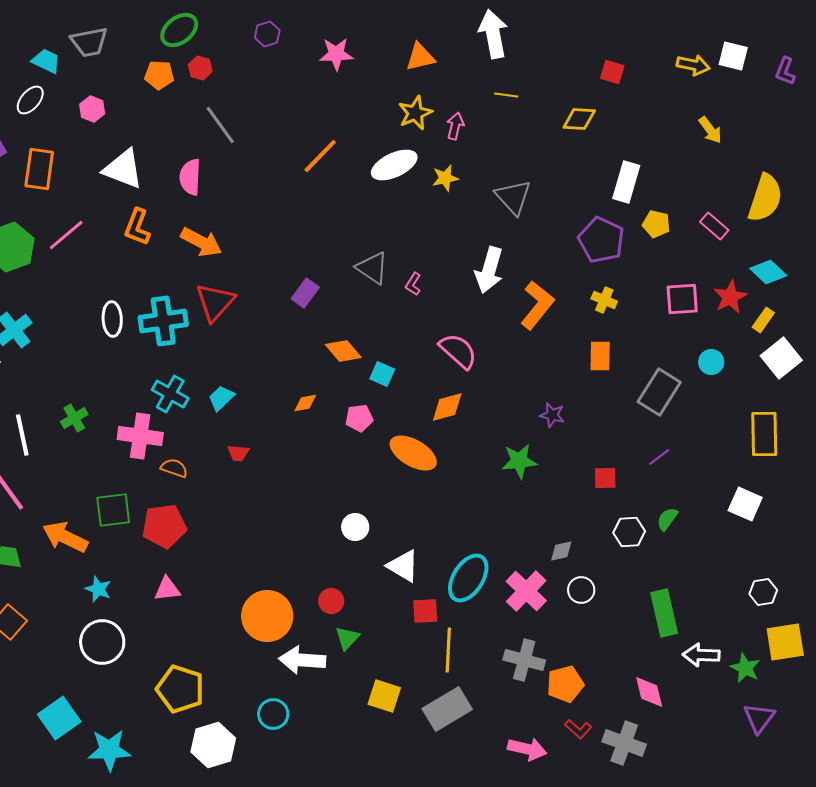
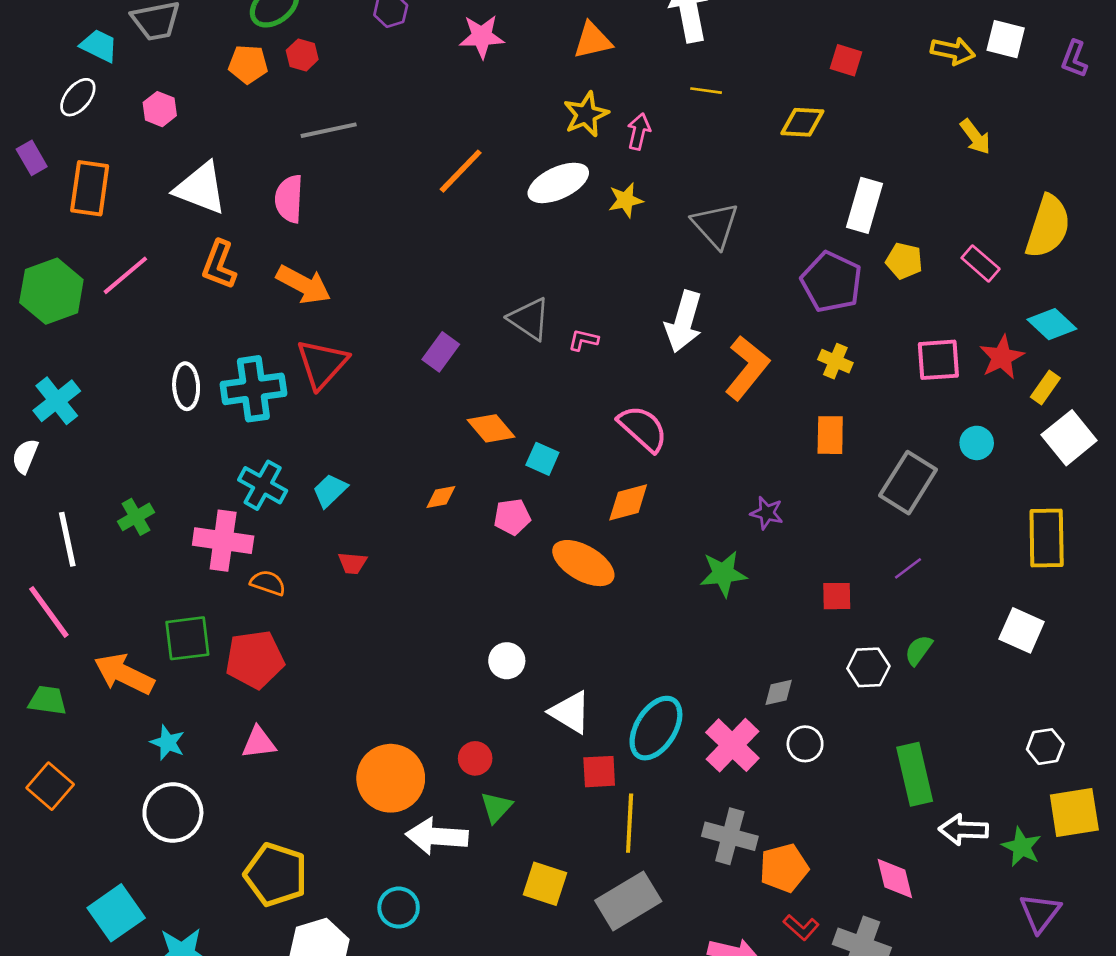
gray line: (220, 125) -> (329, 130), turned -66
pink L-shape: (413, 284) -> (583, 340), turned 70

